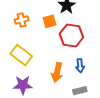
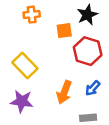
orange cross: (22, 20) -> (32, 15), moved
blue arrow: (80, 66) -> (93, 88), turned 40

